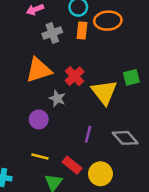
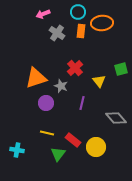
gray cross: (52, 33) -> (57, 33), turned -35
orange triangle: (39, 70) -> (36, 78), moved
yellow triangle: (104, 92) -> (99, 81), size x0.6
purple line: (88, 134) -> (82, 103), moved

